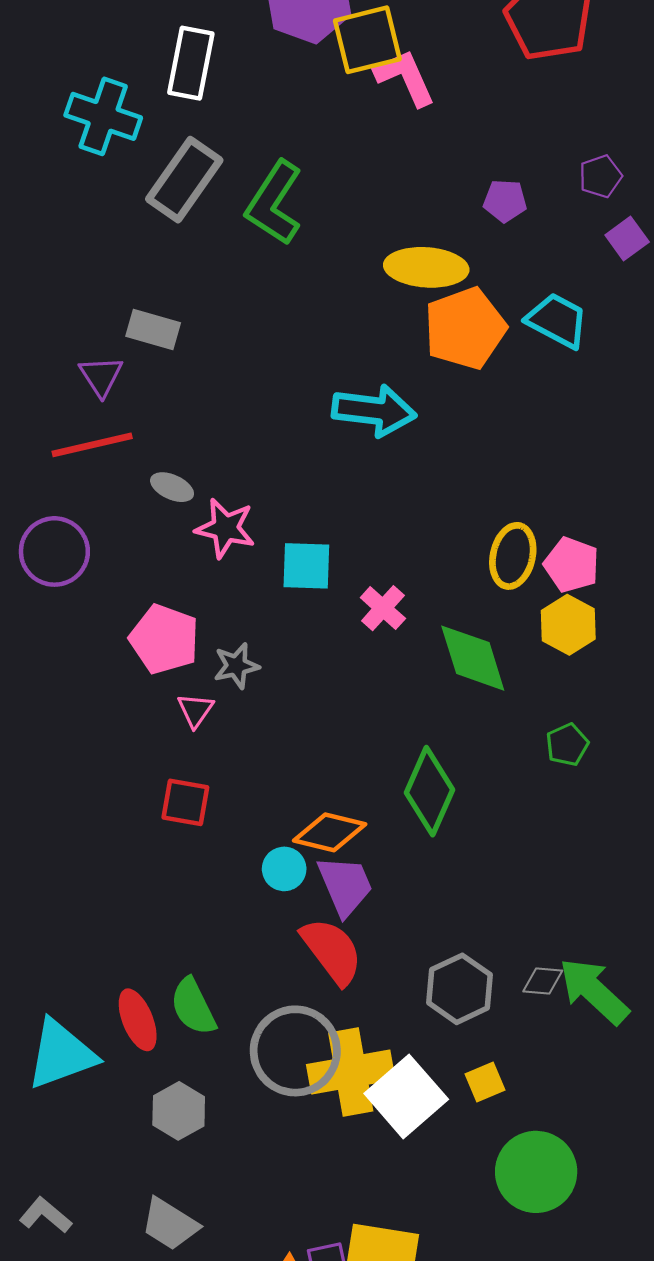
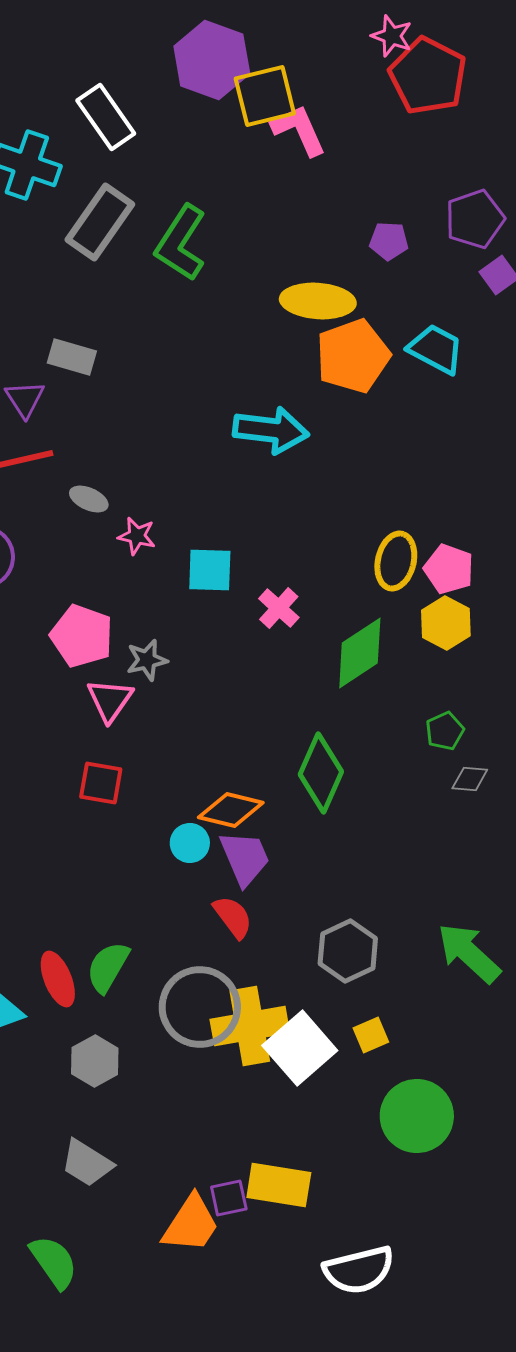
white rectangle: (191, 63) -> (106, 117), turned -46
purple pentagon: (600, 176) -> (475, 219), size x1.5
pink star: (225, 528) -> (137, 536), size x0.7
green diamond: (473, 658) -> (360, 653), turned 74
pink triangle: (195, 710) -> (110, 700), size x1.4
red semicircle: (332, 951) -> (233, 917), size x0.7
gray diamond: (543, 981) -> (470, 779), moved
green semicircle: (193, 1007) -> (108, 967), turned 56

